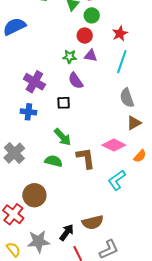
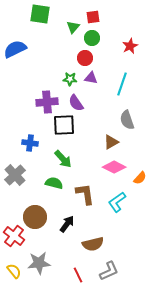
red star: (120, 34) -> (130, 46), moved
purple cross: (34, 82) -> (47, 102), moved, turned -35
black square: (64, 103) -> (64, 125), size x1.6
blue cross: (28, 112) -> (30, 143), moved
brown triangle: (134, 123) -> (111, 142), moved
brown L-shape: (86, 158) -> (85, 194), moved
black arrow: (67, 232) -> (67, 224), moved

